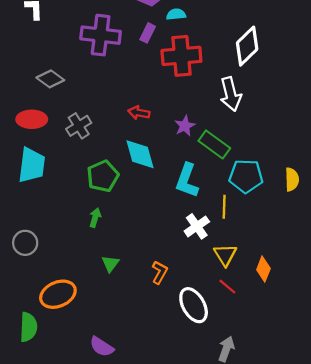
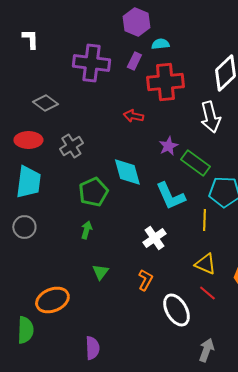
red arrow: (139, 113) -> (133, 116), moved
cyan L-shape: (187, 181) -> (170, 196), turned -44
white cross: (197, 226) -> (154, 238), moved
gray circle: (25, 243) -> (24, 227), moved
yellow triangle: (225, 255) -> (205, 264), turned -35
purple semicircle: (102, 347) -> (92, 348), turned -125

